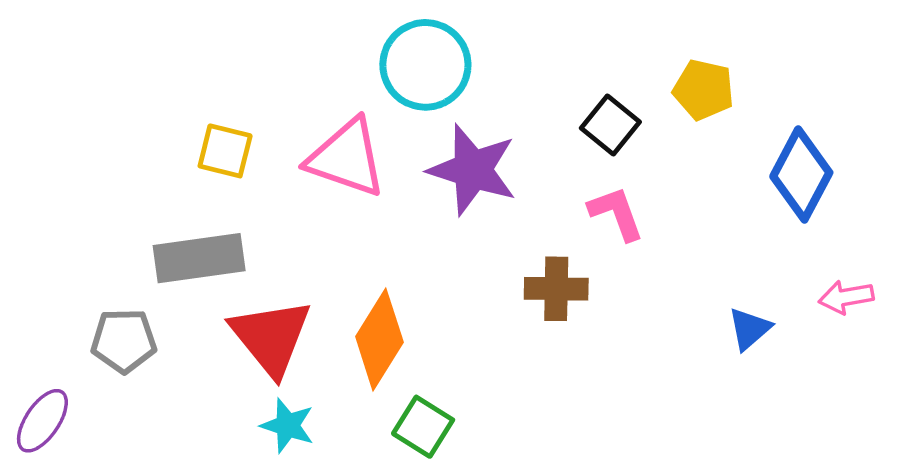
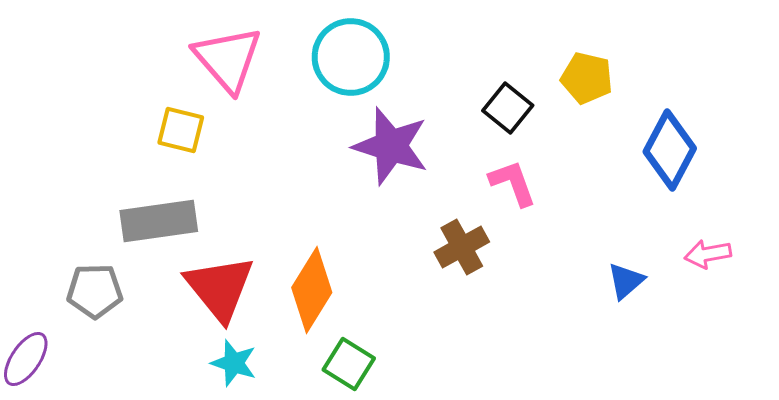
pink triangle: (346, 158) -> (228, 59), moved, turned 30
brown cross: (556, 289) -> (462, 247), turned -30

